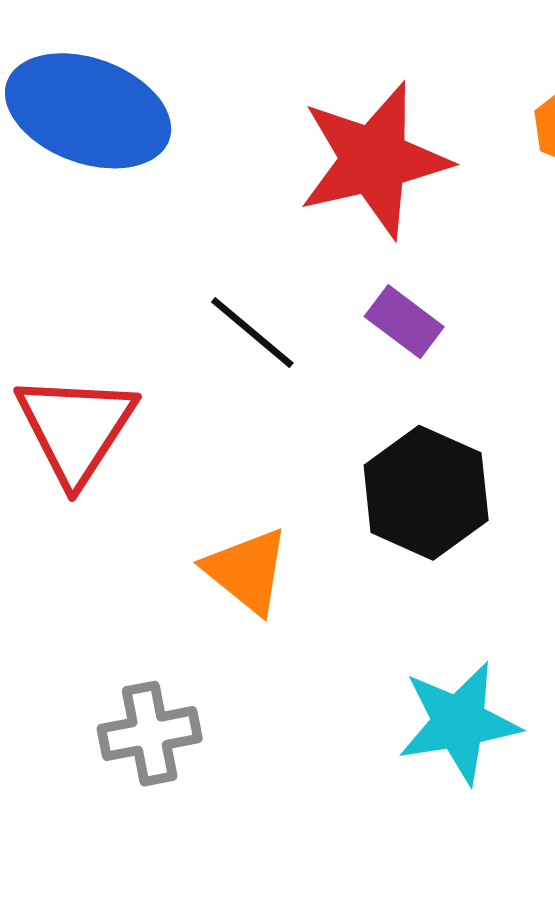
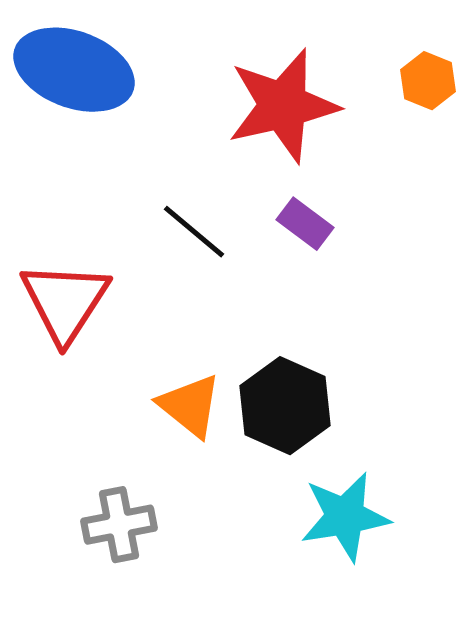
black hexagon: (426, 493) -> (285, 406), moved

